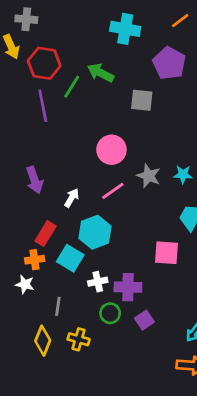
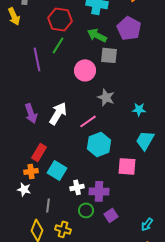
red hexagon: (44, 63) -> (60, 19), moved
green arrow: (100, 73) -> (97, 35), moved
pink circle: (111, 150) -> (85, 70), moved
gray star: (149, 176) -> (106, 97), moved
white arrow: (72, 198) -> (58, 113), moved, size x1.6
cyan hexagon: (95, 232) -> (99, 144), moved

